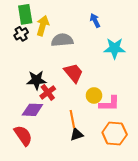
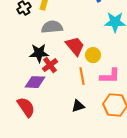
gray semicircle: (62, 40) -> (52, 27), moved
yellow circle: (94, 95) -> (93, 55), moved
orange line: (72, 119) -> (82, 76), moved

